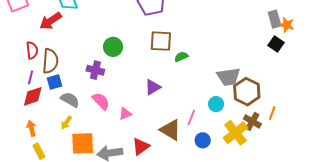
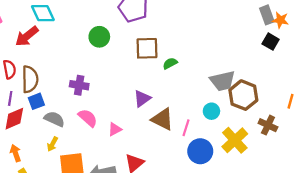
green circle: (113, 47) -> (99, 37), moved
orange line: (272, 113) -> (290, 101), moved
brown cross: (252, 121) -> (268, 125), moved
brown triangle: (170, 130) -> (163, 119), moved
blue circle: (203, 140) -> (200, 151), size x1.5

